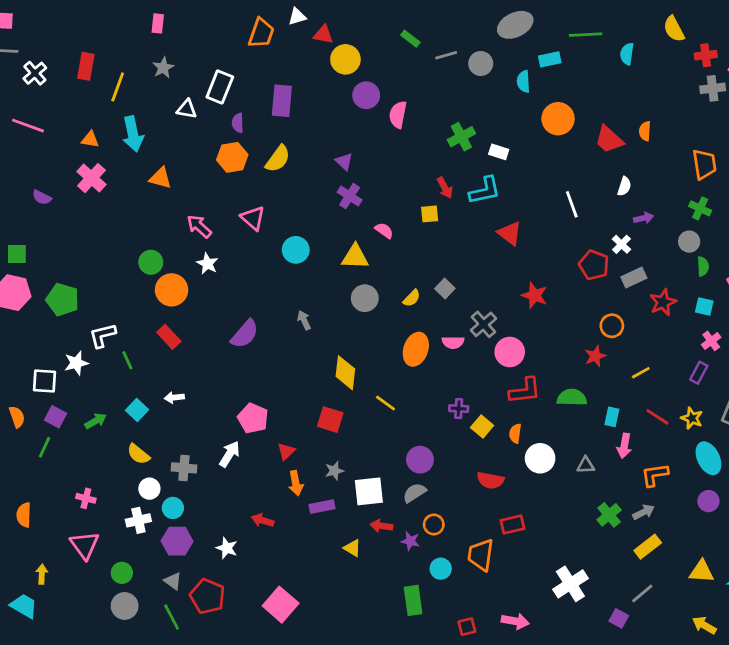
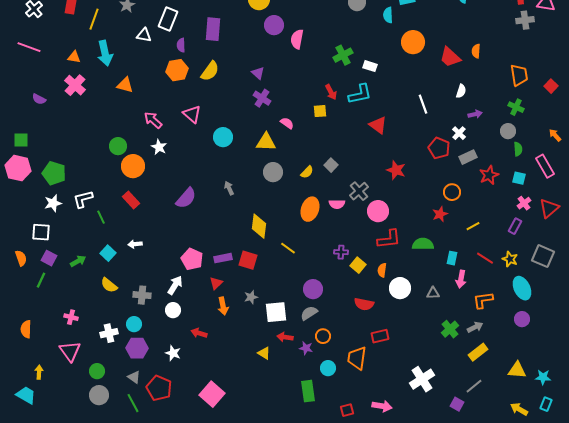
white star: (76, 363) -> (53, 203), moved
white circle: (149, 489) -> (173, 310), moved
purple rectangle: (322, 507) -> (223, 258), moved

